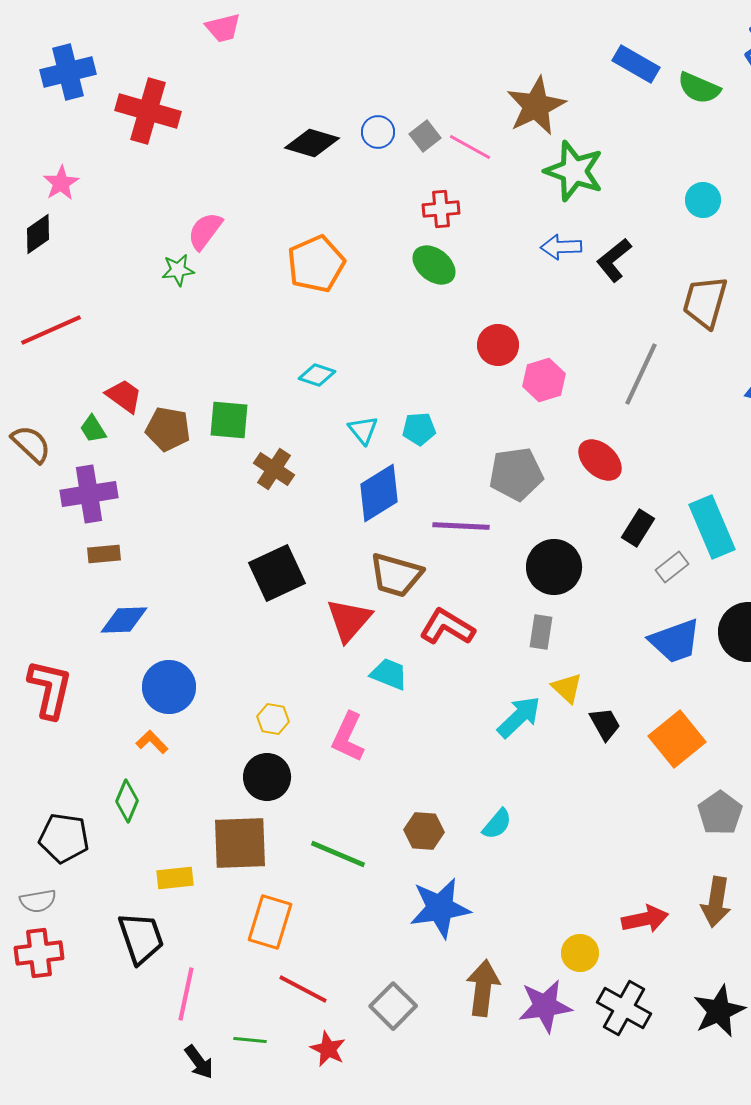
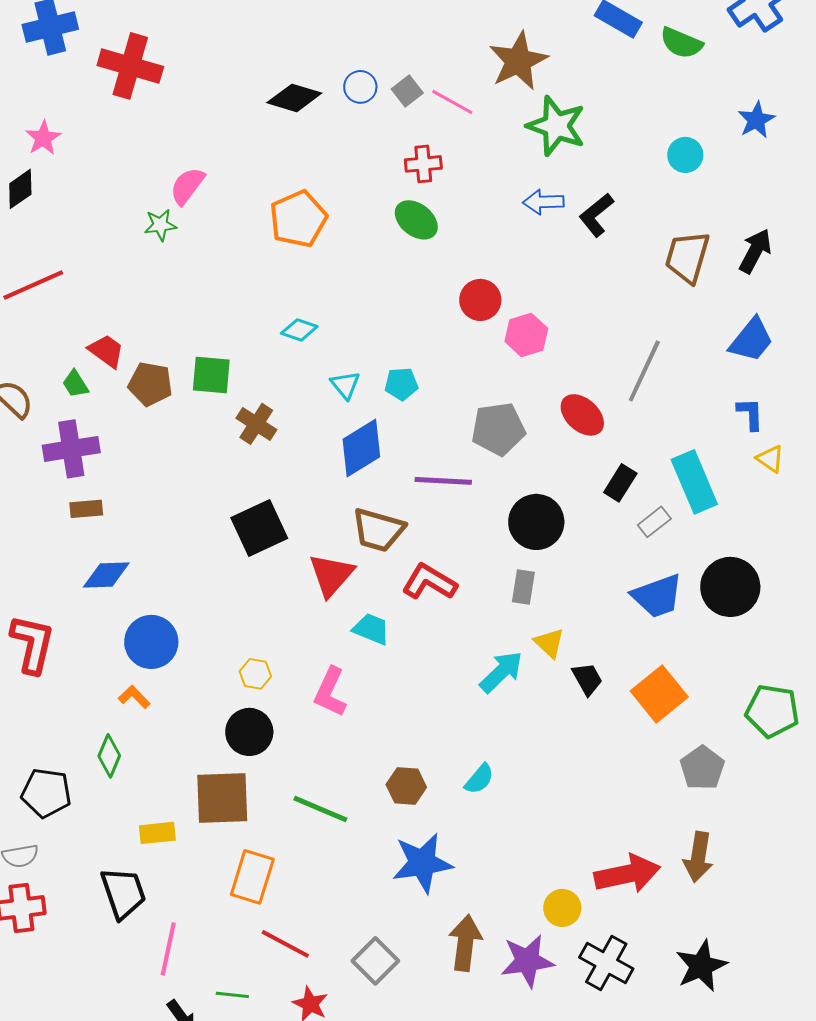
gray line: (641, 374) -> (644, 371), moved
red arrow: (645, 919) -> (627, 874), size x1.4

